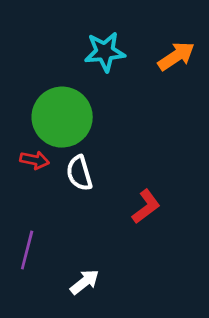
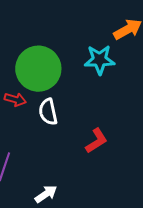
cyan star: (105, 52) -> (100, 60), moved

